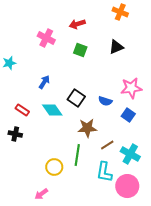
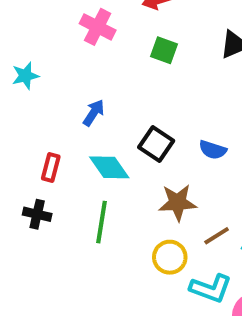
red rectangle: (22, 110) -> (51, 167), turned 72
green line: (77, 155) -> (101, 222), moved
yellow circle: (54, 167) -> (170, 257), moved
cyan L-shape: (104, 172) -> (211, 288), turned -80

